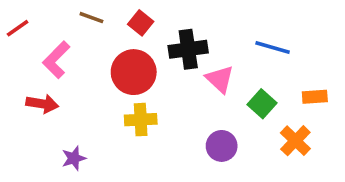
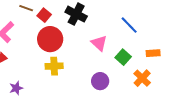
red square: (141, 23) -> (44, 15), moved
blue line: (273, 47) -> (129, 25), turned 30
black cross: (188, 49) -> (76, 14), moved, turned 35

